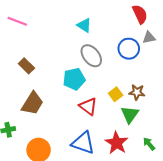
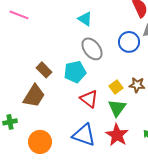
brown rectangle: (26, 66) -> (44, 70), moved
green triangle: (130, 115) -> (117, 108), moved

